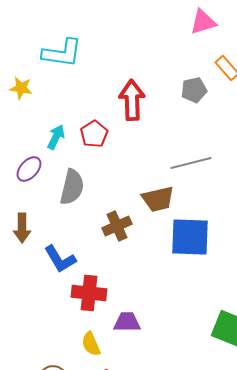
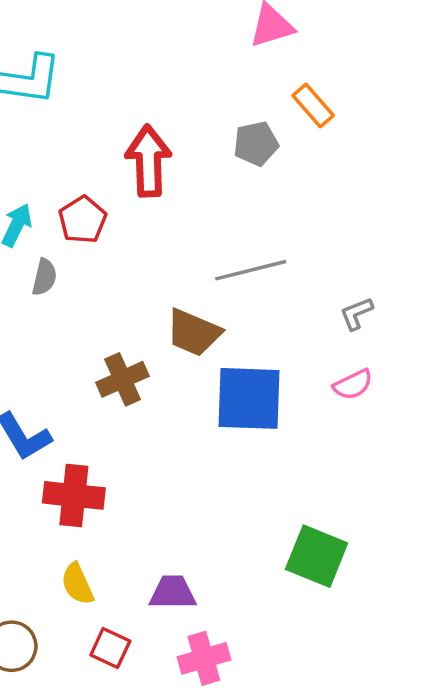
gray semicircle: (72, 187) -> (44, 277), moved, size x0.6
brown trapezoid: (158, 199) -> (194, 333), turned 36
purple trapezoid: (127, 322) -> (173, 593), moved

